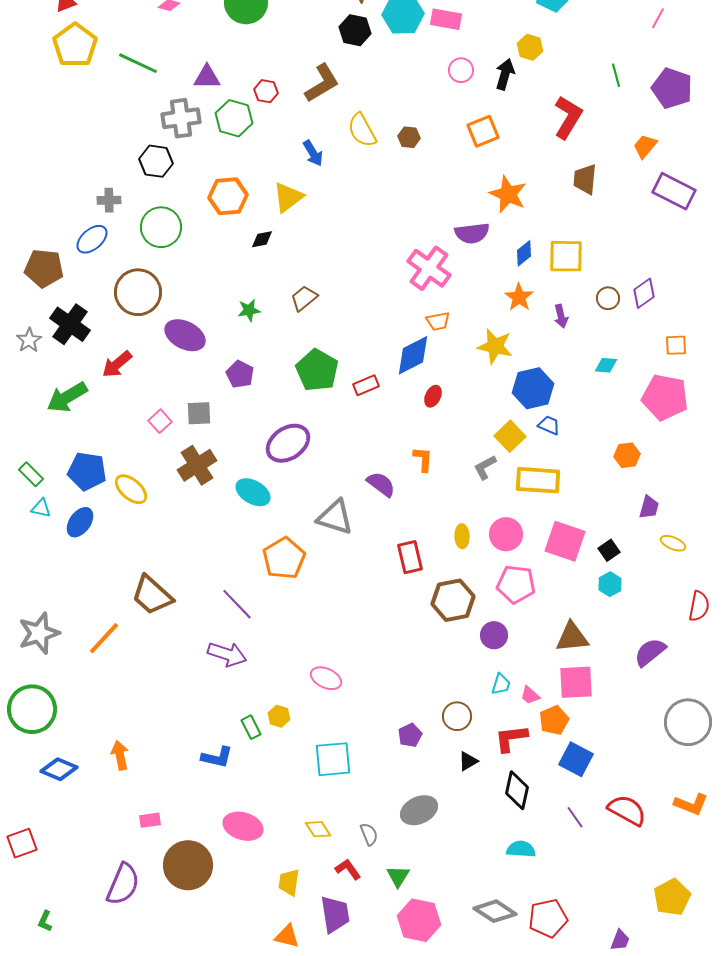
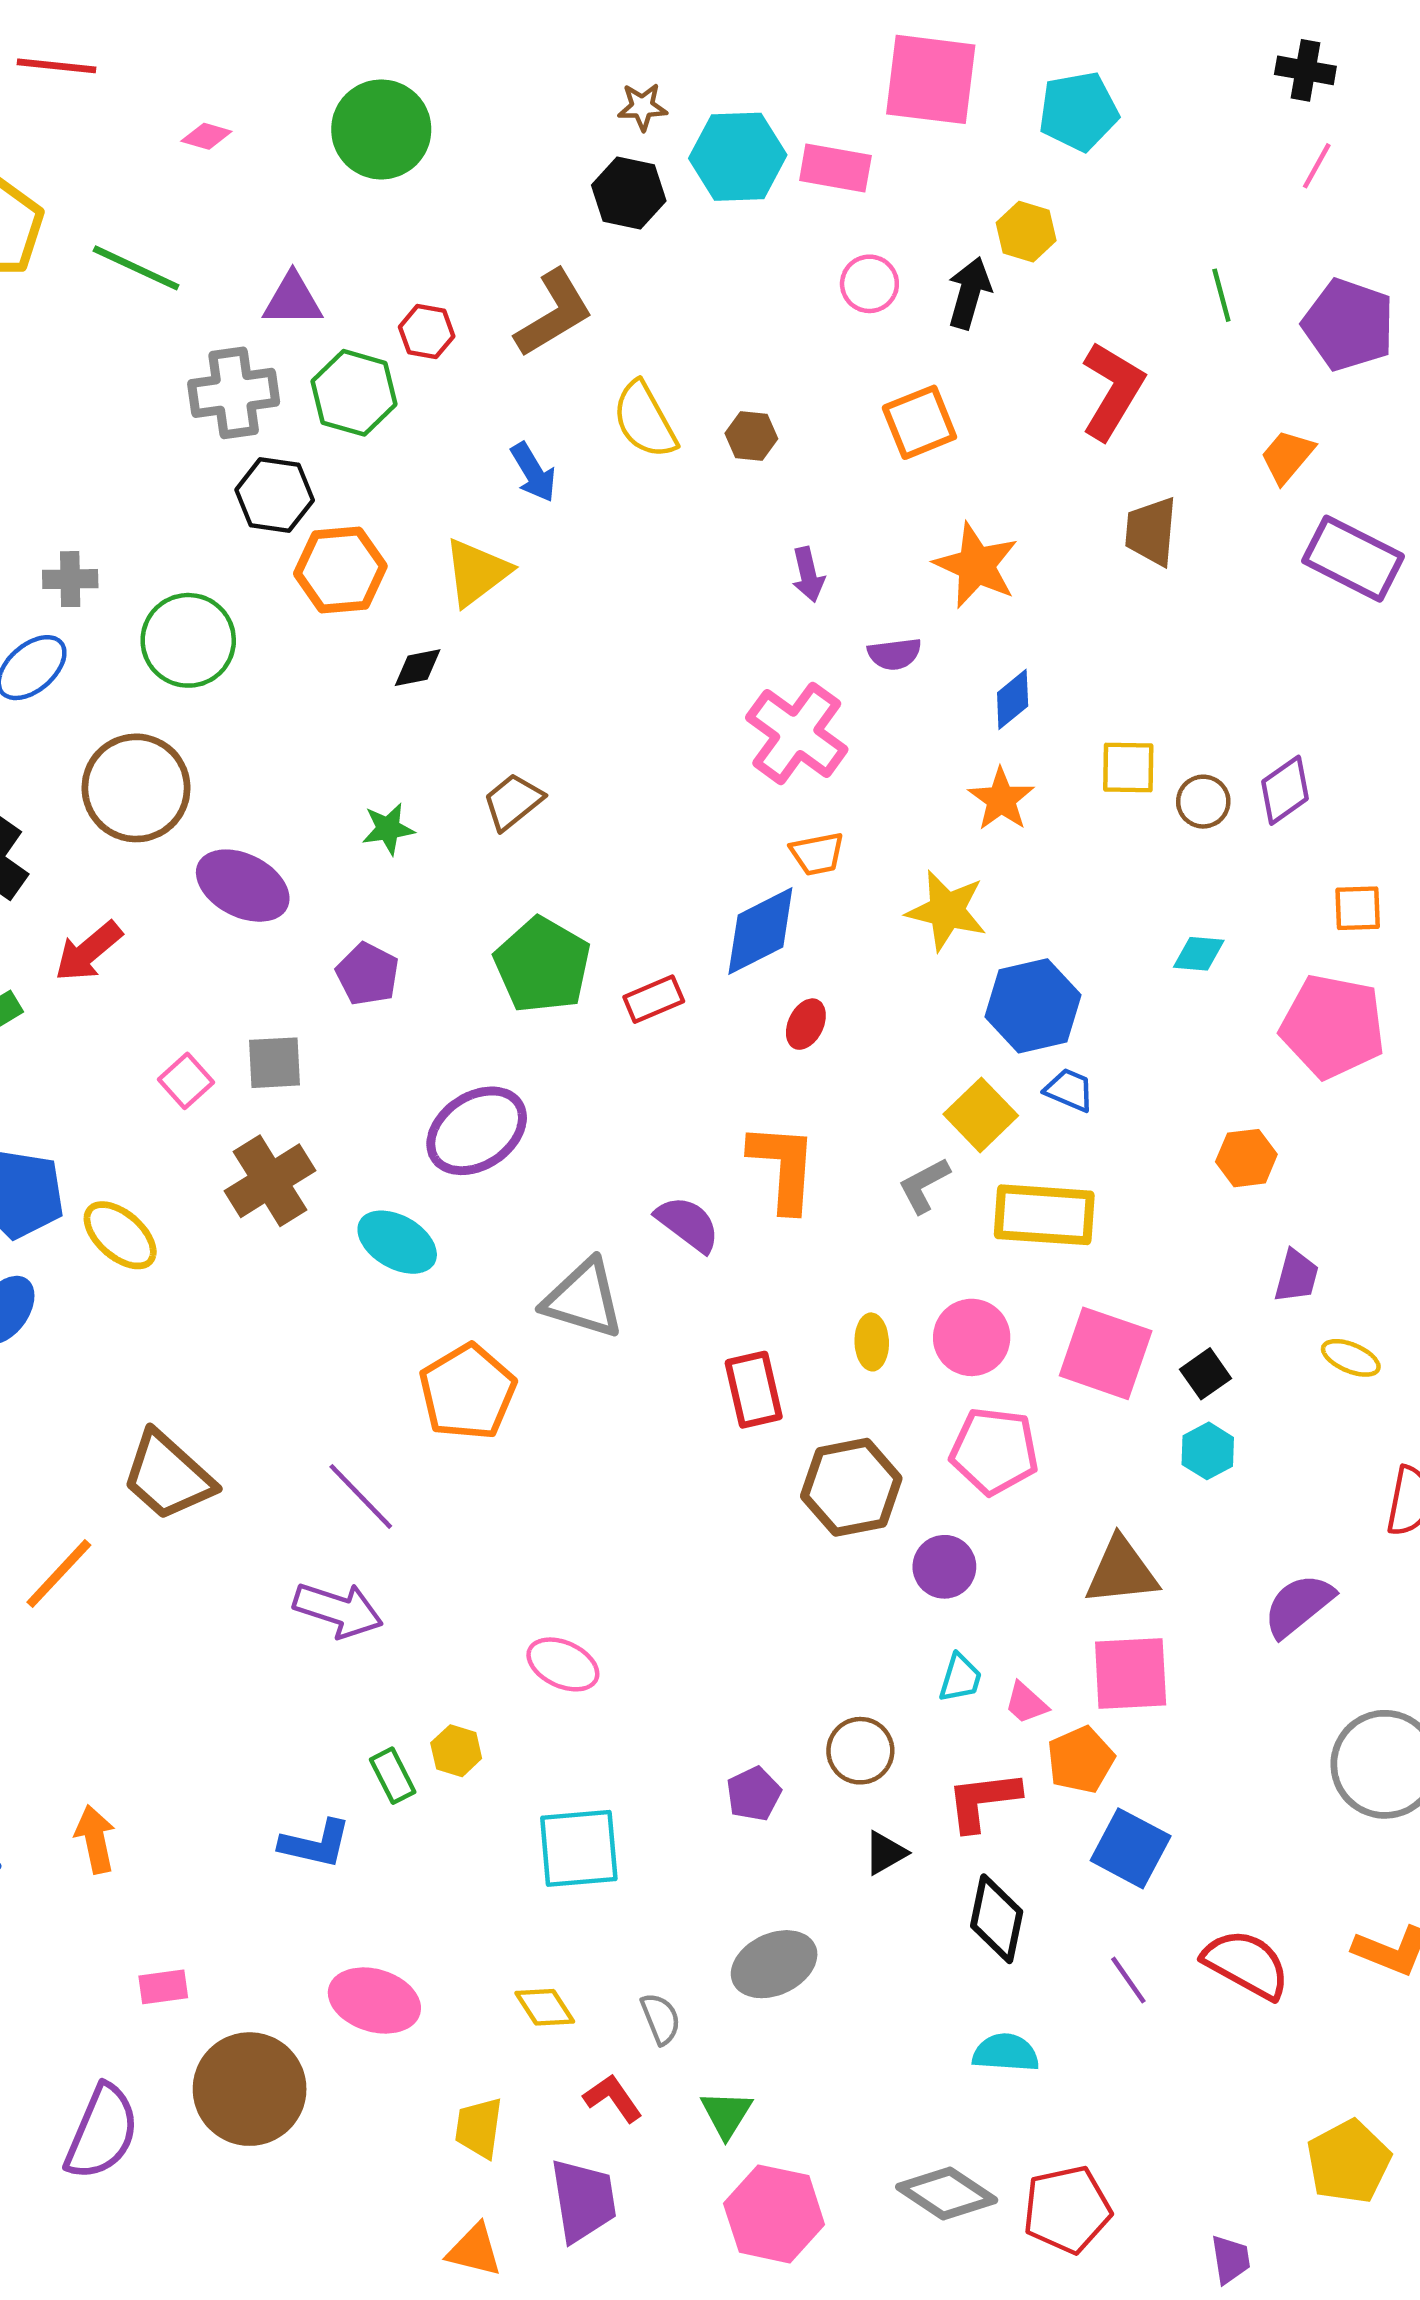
black hexagon: (156, 161) -> (275, 495), moved
purple semicircle: (472, 233) -> (894, 654), size x0.7
yellow square: (566, 256) -> (1128, 768), moved, size x0.7
purple arrow: (561, 316) -> (808, 574), moved
orange L-shape: (423, 459) -> (783, 1167), size x1.6
purple trapezoid: (620, 940) -> (1230, 2259), turned -30

